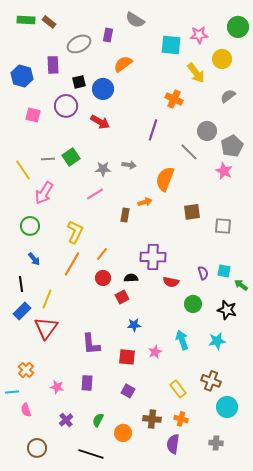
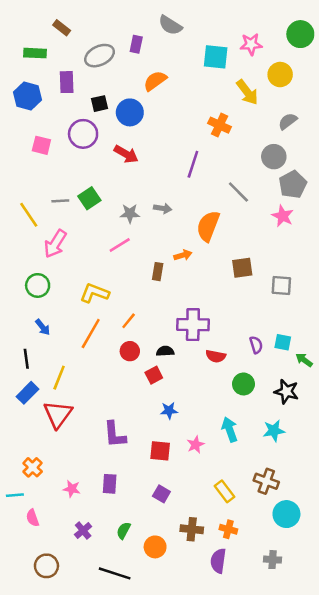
green rectangle: (26, 20) -> (35, 53), moved
gray circle: (207, 131) -> (274, 157), moved
yellow L-shape: (75, 232) -> (94, 293), turned -95

